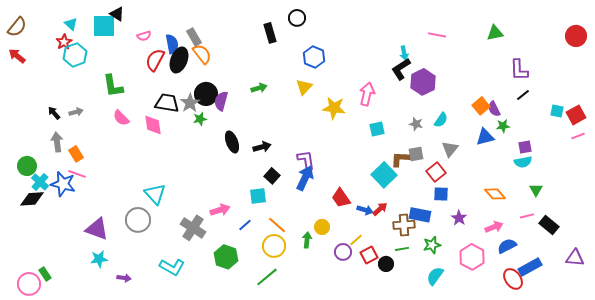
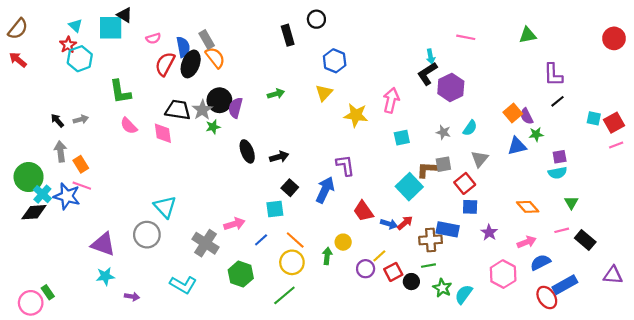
purple L-shape: (306, 160) -> (345, 165), moved
green circle: (27, 166) -> (29, 177), size x1.4
green star: (432, 245) -> (442, 288), moved, turned -30

